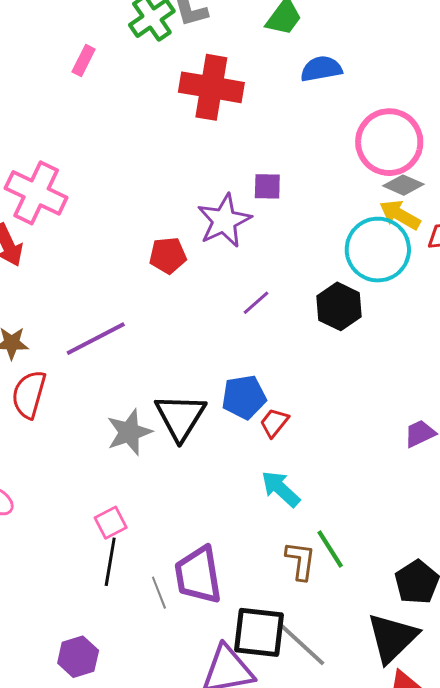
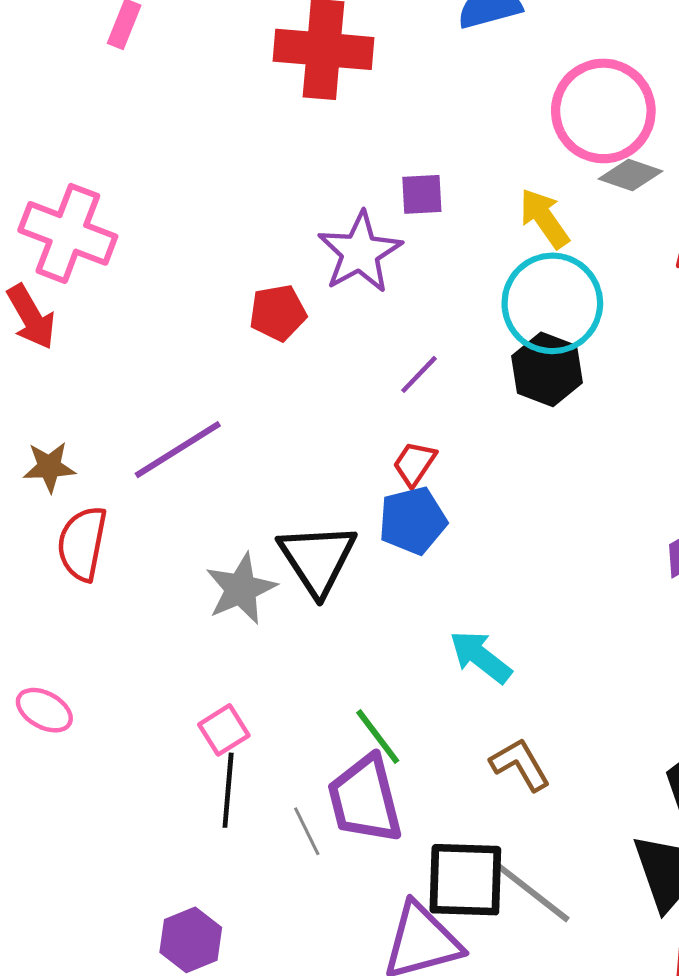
yellow arrow: (400, 215) -> (544, 218), moved, turned 30
cyan circle: (378, 250) -> (552, 303), moved
red trapezoid: (274, 423) -> (415, 464), moved
green line: (330, 549) -> (378, 737), moved
brown L-shape: (301, 561) -> (520, 764), turned -33

